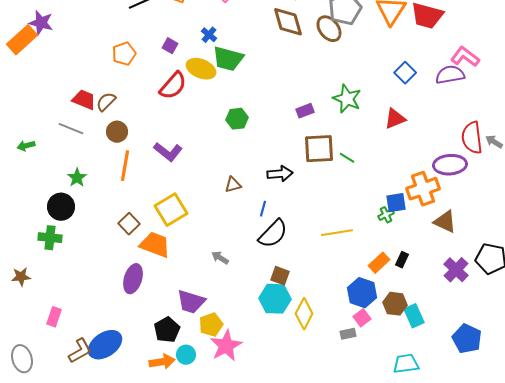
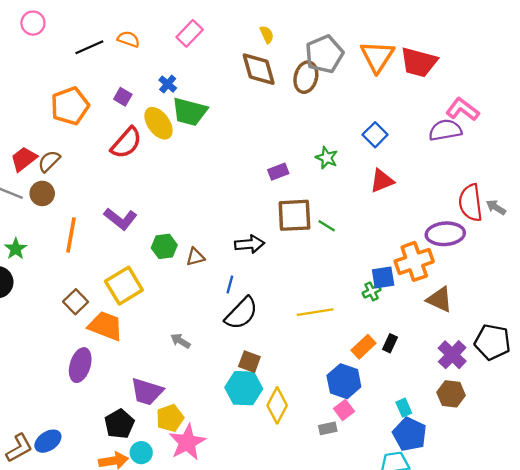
brown ellipse: (329, 29) -> (306, 77), turned 52
orange pentagon: (124, 54) -> (70, 106), size x1.4
yellow ellipse: (201, 69) -> (158, 123), turned 32
blue square: (405, 73) -> (375, 135), moved
green star: (347, 99) -> (327, 158), size x0.7
red trapezoid: (84, 100) -> (24, 159), turned -60
green hexagon: (237, 119) -> (164, 246), moved
brown circle: (117, 132) -> (42, 193), moved
brown hexagon: (395, 304) -> (451, 394), moved
cyan rectangle: (414, 316) -> (404, 408), size x0.7
blue pentagon: (467, 339) -> (410, 434), moved
blue ellipse: (105, 345) -> (48, 441), size x0.7

